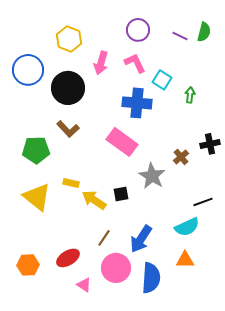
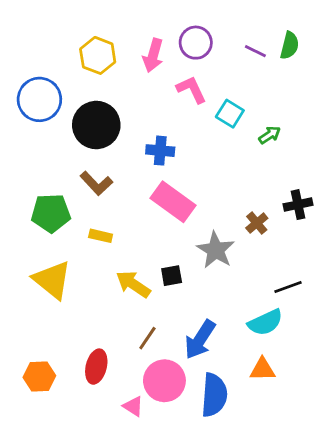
pink arrow: (101, 63) -> (153, 55), moved
green arrow: (190, 95) -> (270, 135), turned 49
blue cross: (137, 103) -> (160, 151), moved, size x0.7
yellow rectangle: (71, 183) -> (101, 236), moved
red ellipse: (68, 258) -> (96, 367), turned -45
pink triangle: (84, 285) -> (133, 406), moved

